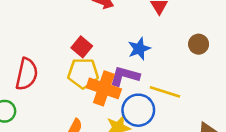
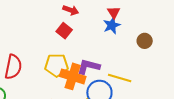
red square: (82, 47) -> (64, 31), moved
blue star: (139, 49) -> (112, 25), moved

